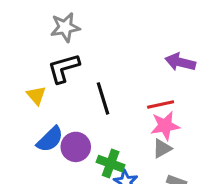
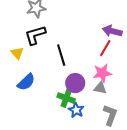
red line: (161, 104) -> (105, 48), moved, turned -48
purple circle: (76, 147) -> (75, 83), moved
gray triangle: (162, 148) -> (100, 88), turned 40

